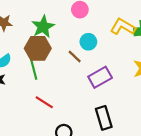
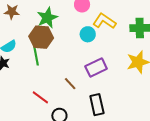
yellow L-shape: (123, 27) -> (104, 21), moved
brown line: (75, 56) -> (70, 84), moved
red line: (44, 102) -> (40, 97), moved

